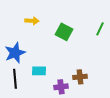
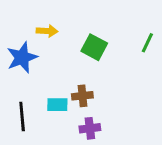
blue star: (15, 53) -> (22, 58), moved
brown cross: (80, 77) -> (82, 96), moved

